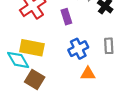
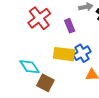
yellow rectangle: (32, 48) -> (64, 54), moved

